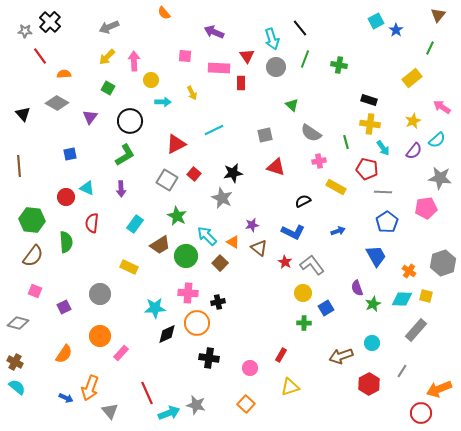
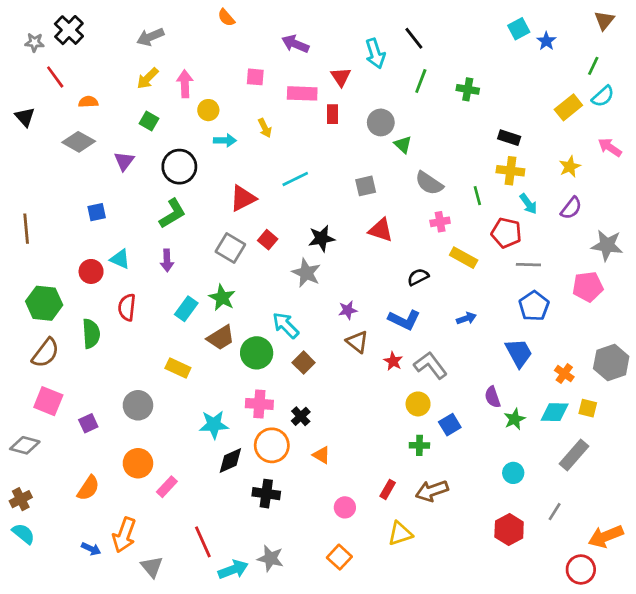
gray circle: (276, 67) -> (381, 122), moved
black triangle: (23, 114) -> (25, 117), moved
cyan semicircle: (437, 140) -> (603, 96), moved
green star: (177, 216) -> (222, 298), moved
orange triangle: (233, 242) -> (321, 455), moved
pink square: (35, 291) -> (48, 401), size x1.5
black cross: (218, 302) -> (301, 416), turned -32
brown arrow: (341, 356) -> (432, 491), moved
black cross: (209, 358) -> (266, 494), moved
brown cross: (15, 362) -> (21, 499), turned 35

